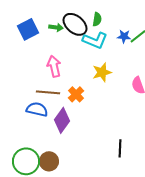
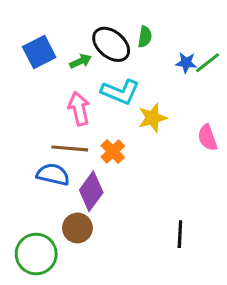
green arrow: (56, 27) -> (81, 61), moved, turned -32
cyan L-shape: (95, 40) -> (120, 92), moved
brown circle: (49, 161) -> (77, 228), moved

